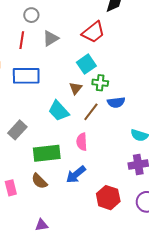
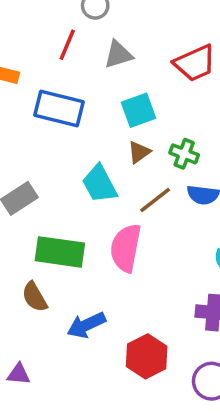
cyan square: (86, 64) -> (138, 110), moved
pink semicircle: (82, 142) -> (126, 248), size x1.5
blue arrow: (76, 175) -> (86, 325), moved

